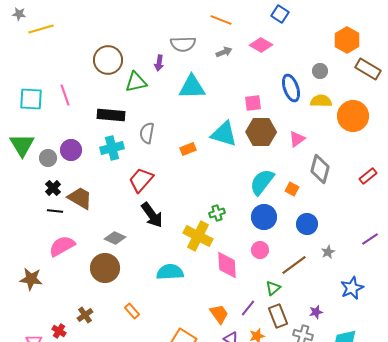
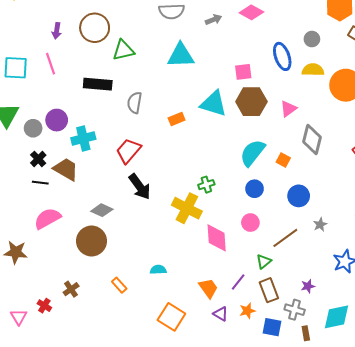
purple arrow: (159, 63) -> (57, 31), moved
cyan cross: (112, 148) -> (83, 138), moved
blue circle: (264, 217) -> (255, 189), size x0.7
cyan semicircle: (170, 272) -> (158, 270), moved, size x0.6

